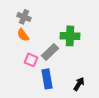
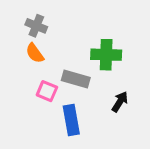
gray rectangle: (50, 52) -> (76, 79), turned 60
black arrow: (79, 84) -> (120, 102), moved

